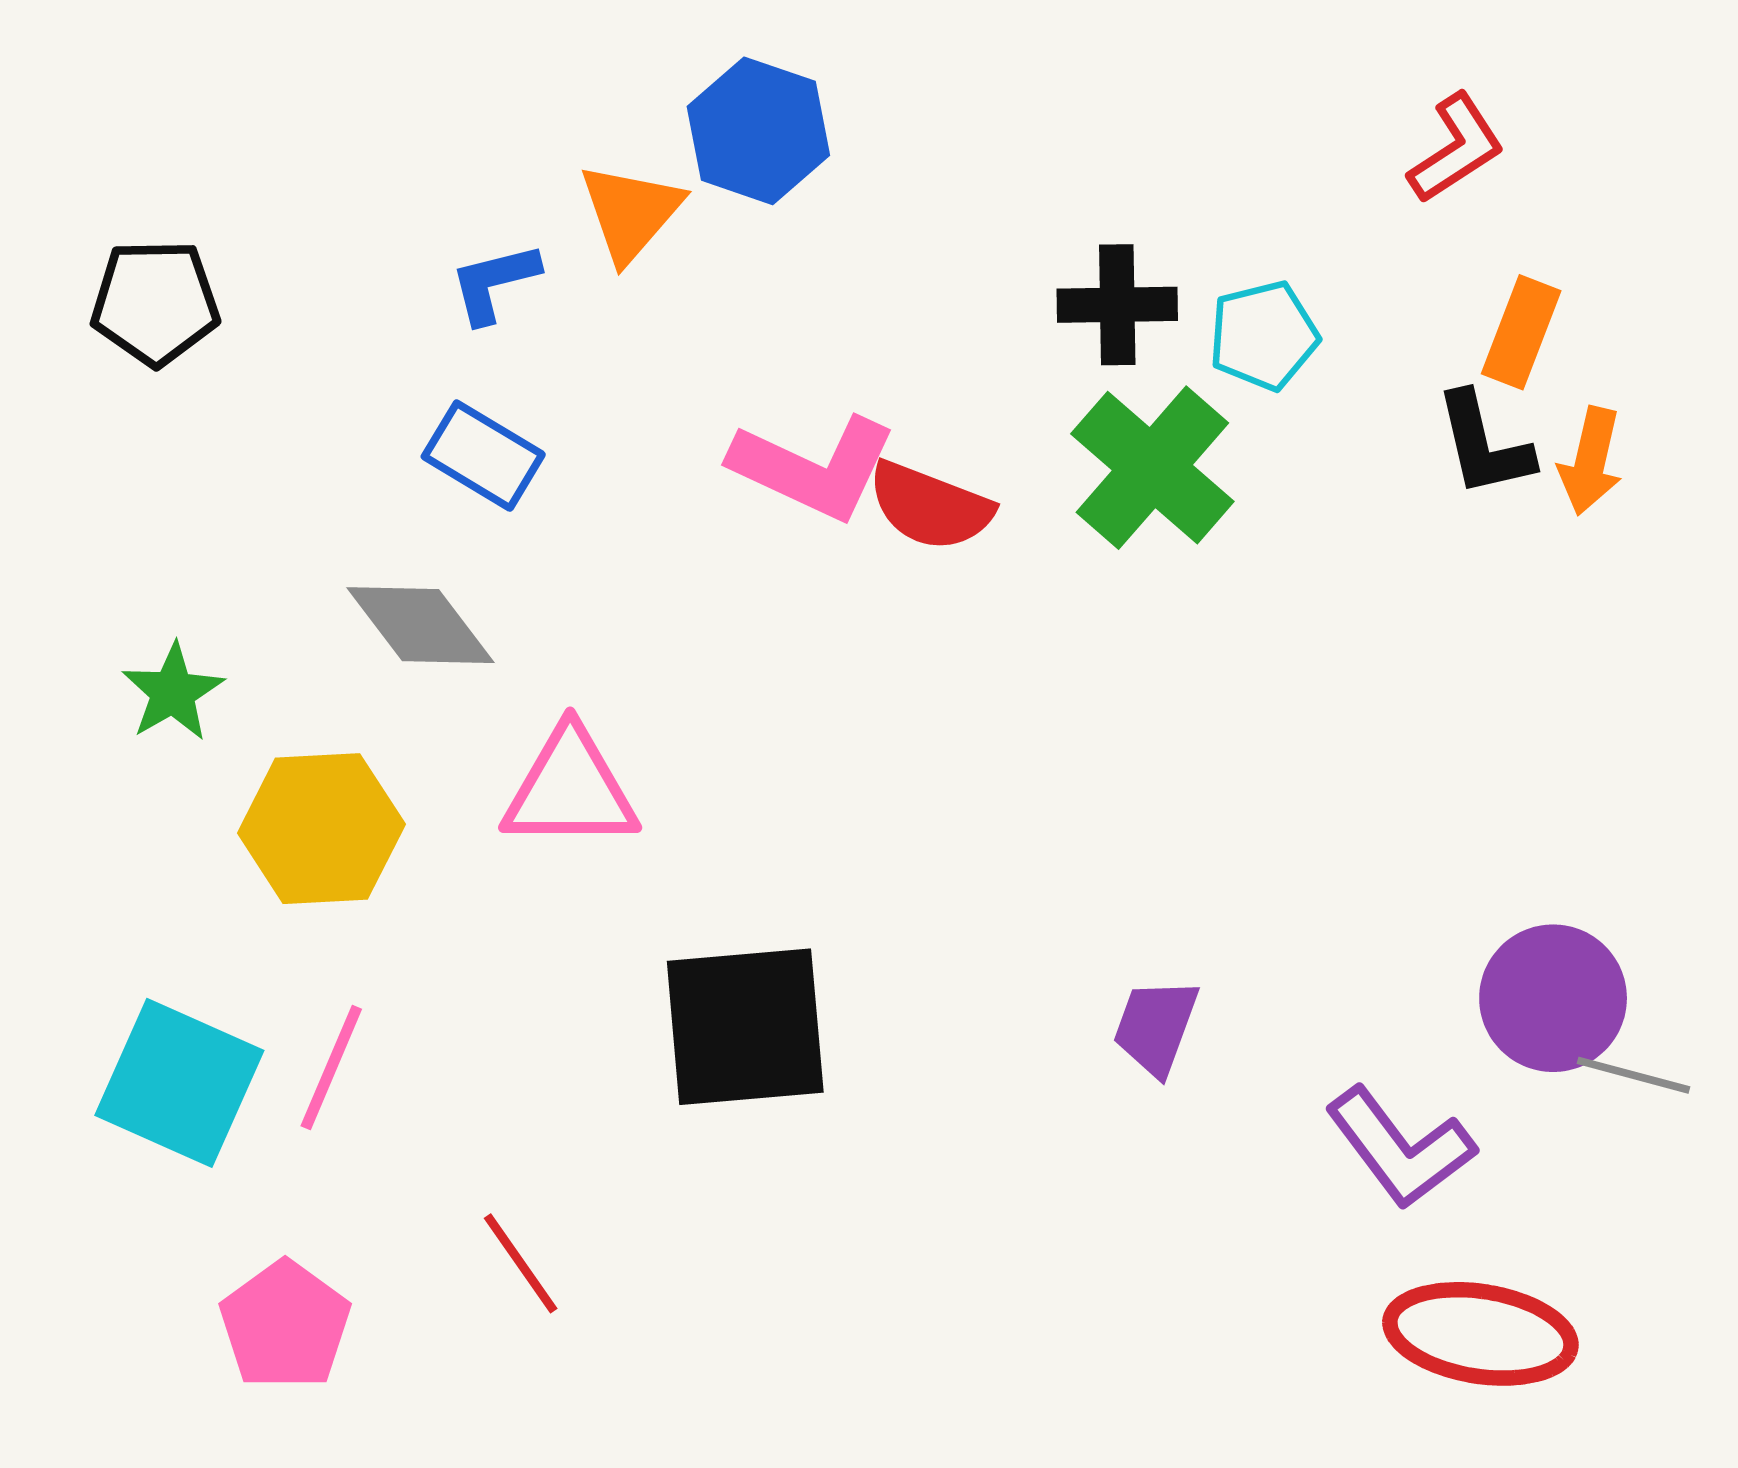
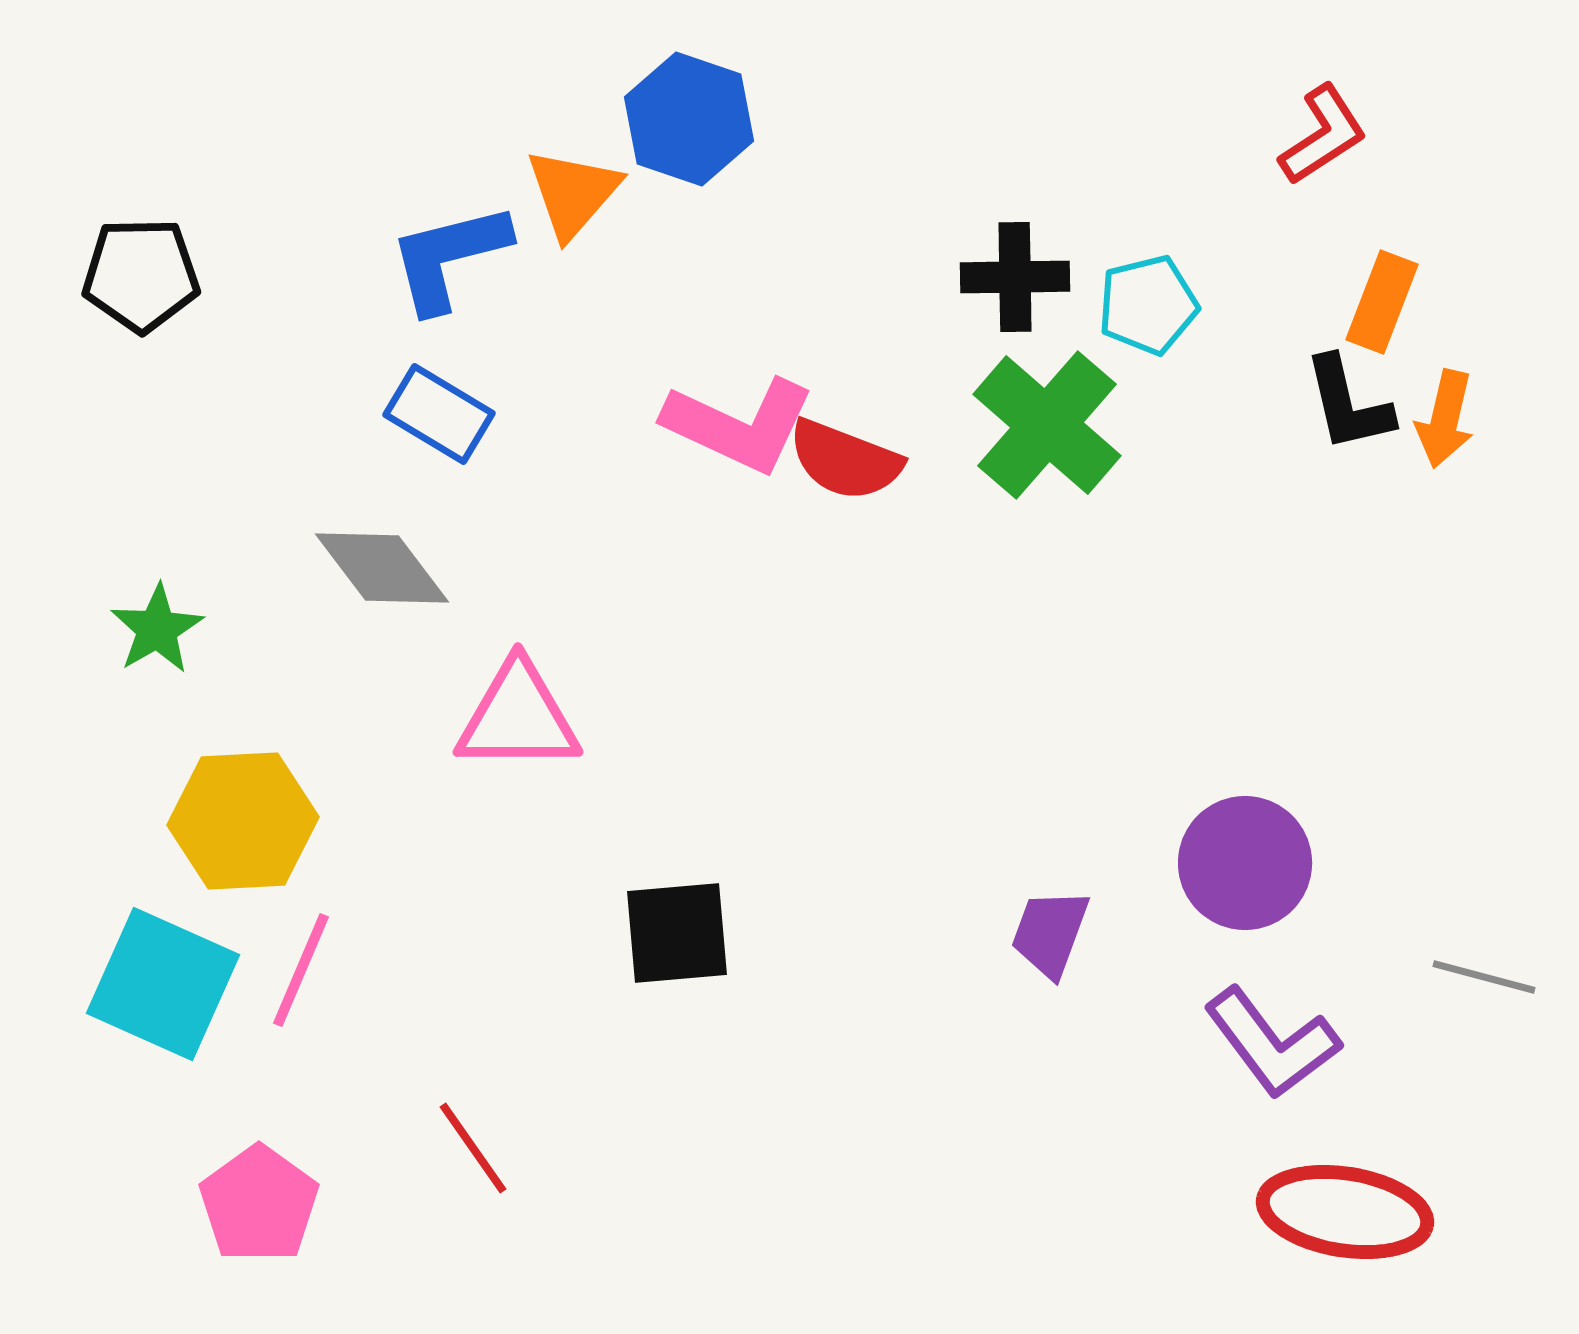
blue L-shape: (494, 283) -> (449, 257), size x1.5
yellow hexagon: (321, 829) -> (243, 821), moved
purple circle: (1553, 998) -> (1245, 863), moved
black square: (745, 1027) -> (677, 933), size x0.7

